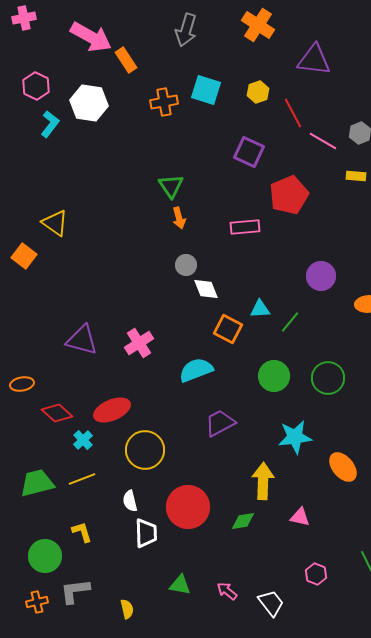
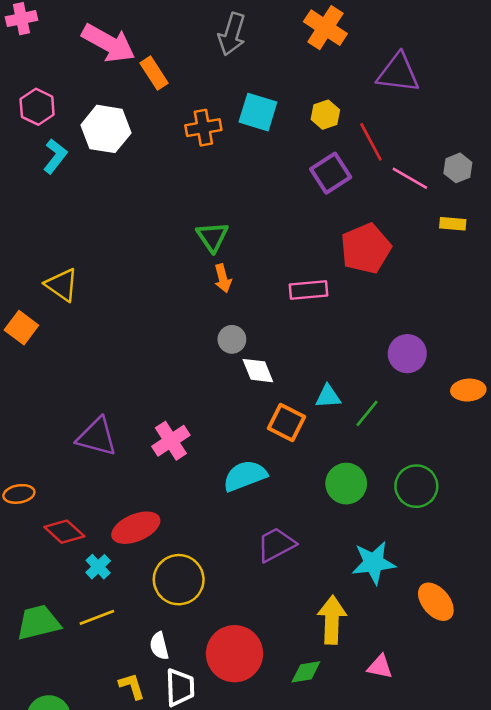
purple square: (249, 152) -> (331, 173), moved, turned 32
yellow L-shape: (82, 532) -> (132, 686), moved

